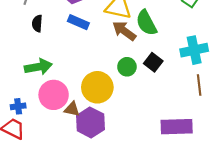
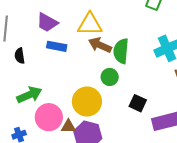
green semicircle: (146, 23) -> (121, 51), moved, turned 45
black square: (153, 62) -> (138, 103), moved

